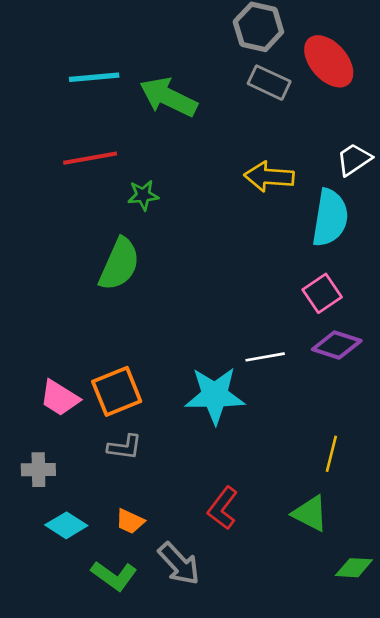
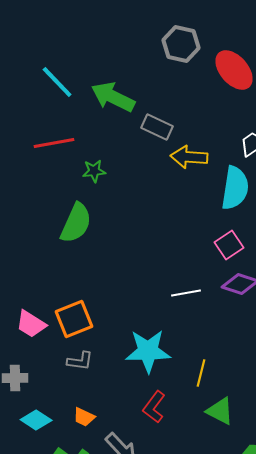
cyan line: (94, 77) -> (57, 82), turned 51
gray rectangle: (269, 83) -> (157, 127), moved
cyan star: (215, 395) -> (148, 351), moved
yellow line: (331, 454) -> (201, 373), moved

